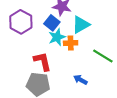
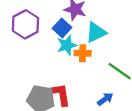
red L-shape: (42, 61) -> (60, 94), moved
blue arrow: (80, 80) -> (105, 99), moved, turned 112

